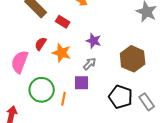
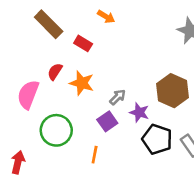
purple star: (94, 41) -> (139, 112), moved
purple square: (82, 83) -> (107, 121), turned -35
orange line: (64, 99) -> (95, 155), moved

